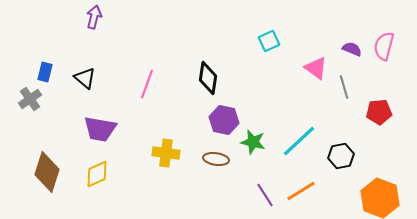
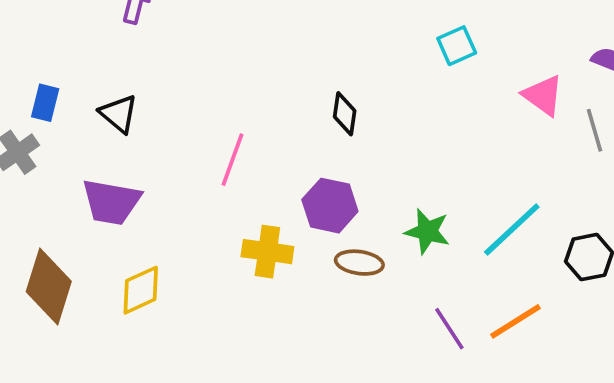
black diamond: (208, 78) -> (345, 114), size x0.7
pink line: (147, 84) -> (233, 160), moved
purple hexagon: (224, 120) -> (330, 206), moved
purple trapezoid: (100, 129) -> (111, 202), moved

